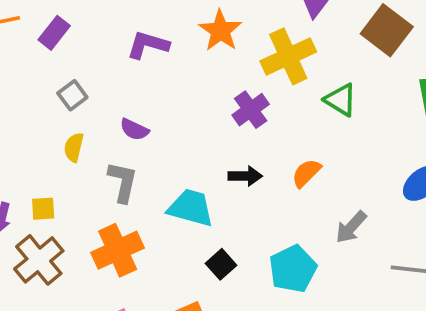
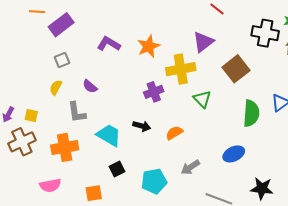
purple rectangle: (54, 33) -> (61, 25), size x1.4
gray L-shape: (123, 182) -> (77, 112), turned 145

